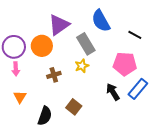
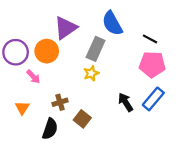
gray rectangle: (86, 44) -> (96, 49), turned 55
pink pentagon: (125, 64) -> (152, 64), moved
pink arrow: (16, 69) -> (33, 77), moved, turned -40
brown cross: (54, 75) -> (60, 102), moved

